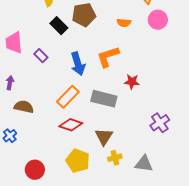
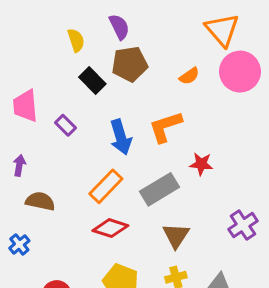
pink circle: (158, 20) -> (240, 72), size x1.4
orange semicircle: (124, 23) -> (189, 76), turned -40
gray rectangle: (104, 99) -> (159, 189), turned -45
brown triangle: (104, 137) -> (176, 236), moved

